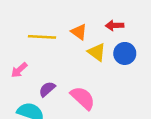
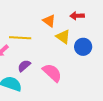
yellow line: (42, 37) -> (20, 38), moved
blue circle: (125, 53) -> (83, 47), moved

